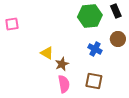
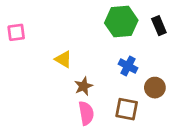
black rectangle: (116, 11) -> (159, 26), moved
brown circle: (118, 39) -> (155, 88), moved
yellow triangle: (47, 53) -> (63, 59), moved

